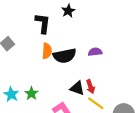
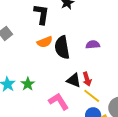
orange semicircle: (47, 51) -> (45, 42), turned 63
black semicircle: (65, 56) -> (62, 47), turned 90

